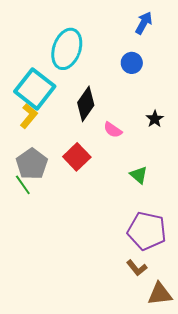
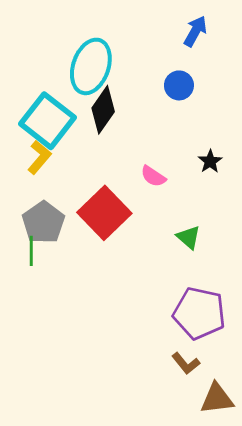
black diamond: (86, 104) -> (103, 110), moved
red square: (77, 157) -> (104, 213), size x1.4
green line: (23, 185) -> (31, 251), turned 35

